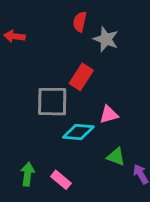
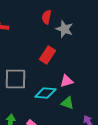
gray square: (52, 102) -> (15, 79), moved
green triangle: (116, 157) -> (67, 103), moved

